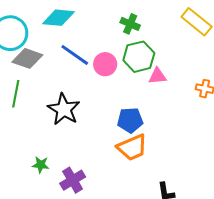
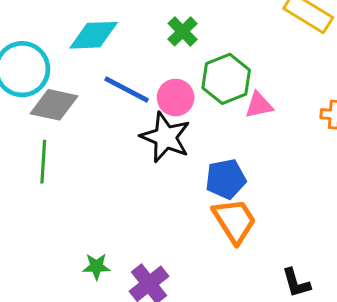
green cross: (130, 24) -> (183, 31), moved, turned 30
black star: (64, 109) -> (165, 137), moved
orange trapezoid: (132, 147) -> (235, 221), turned -92

